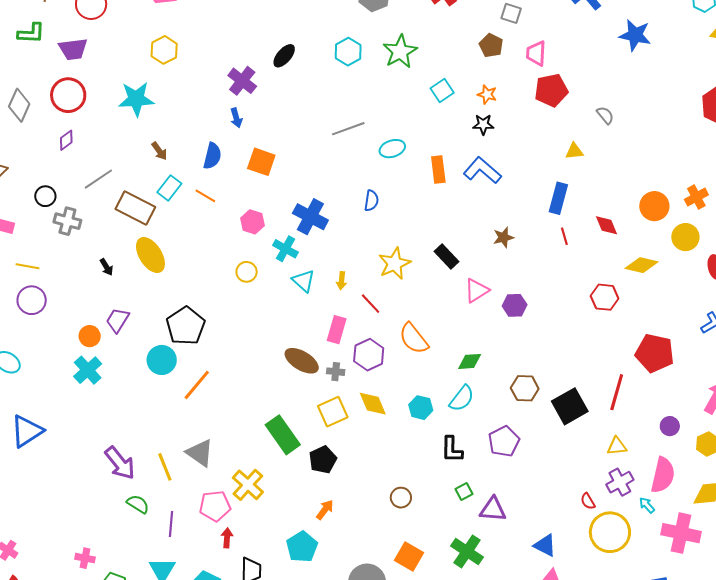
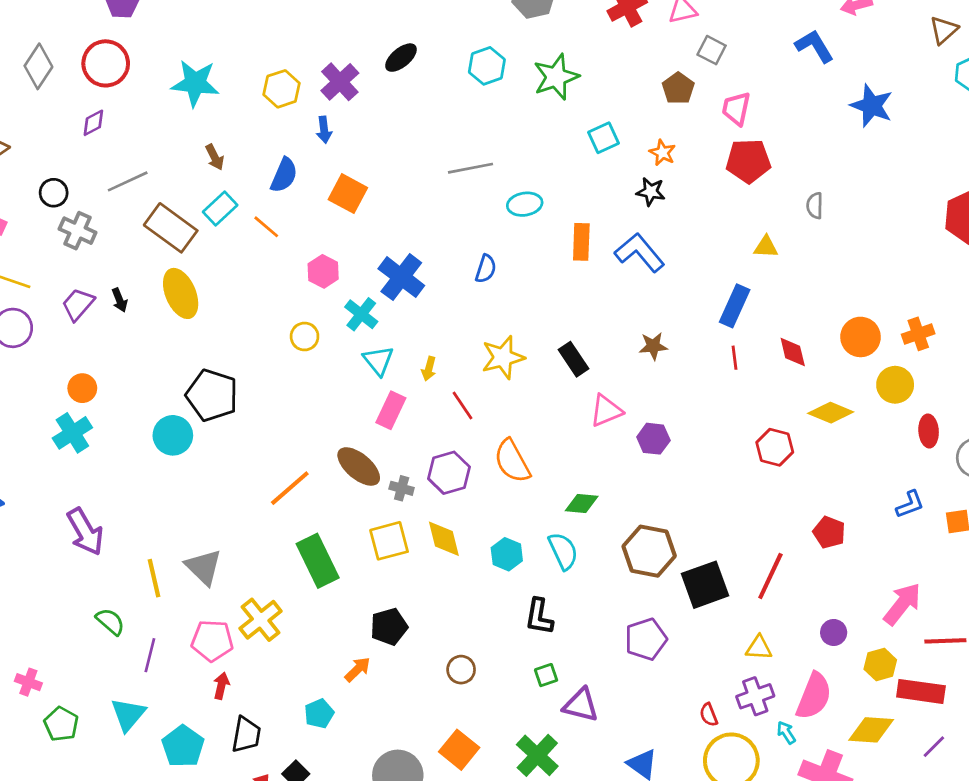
yellow hexagon: (164, 50) -> (282, 89), moved
gray semicircle: (605, 115) -> (815, 206), turned -150
purple trapezoid: (118, 320) -> (78, 304), moved
black pentagon: (186, 326) -> (212, 395), turned -30
pink rectangle: (337, 330) -> (391, 410), moved
red pentagon: (655, 353) -> (829, 532), size x0.6
orange line: (197, 385) -> (290, 488), moved
brown hexagon: (525, 388) -> (649, 551), size x1.4
cyan semicircle: (462, 398) -> (563, 551), turned -72
purple pentagon: (504, 441) -> (646, 639), moved
black pentagon: (323, 460) -> (389, 627), moved
purple arrow: (120, 463) -> (85, 532), moved
cyan pentagon: (302, 547) -> (319, 714), size x0.7

